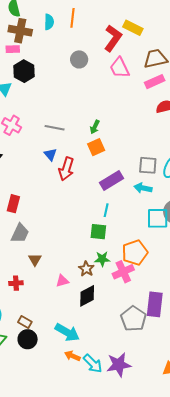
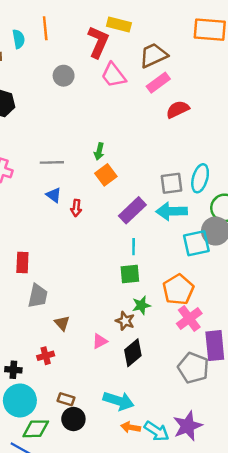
red arrow: (66, 169) -> (76, 208), size x0.6
cyan arrow: (143, 188) -> (172, 211), size x1.4
pink cross: (123, 272) -> (189, 319), moved

